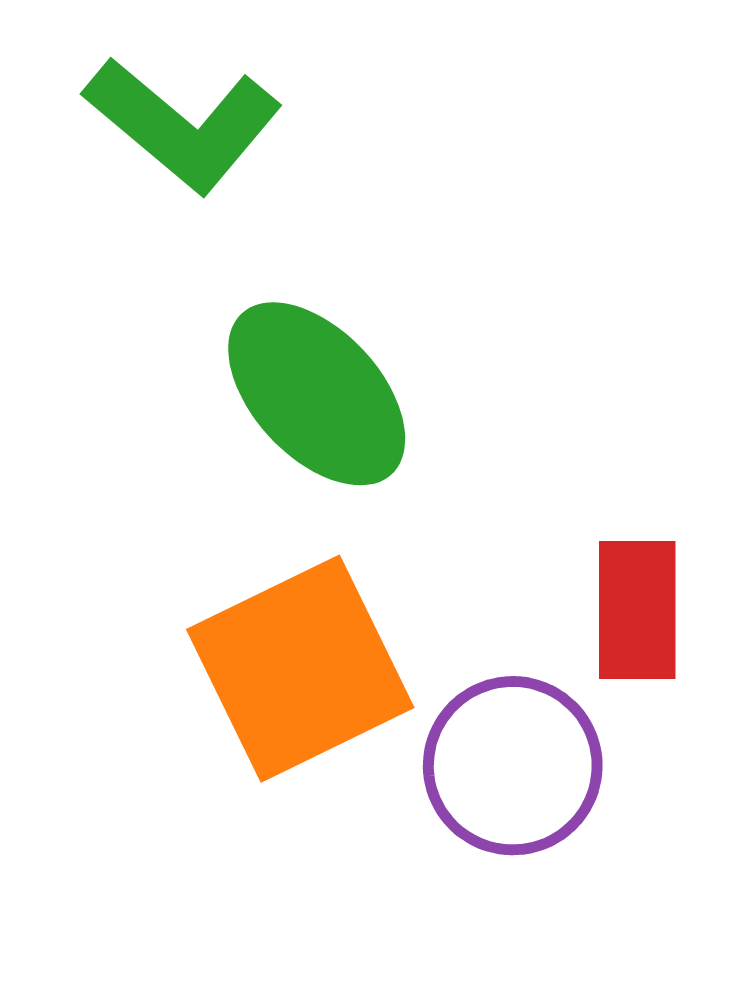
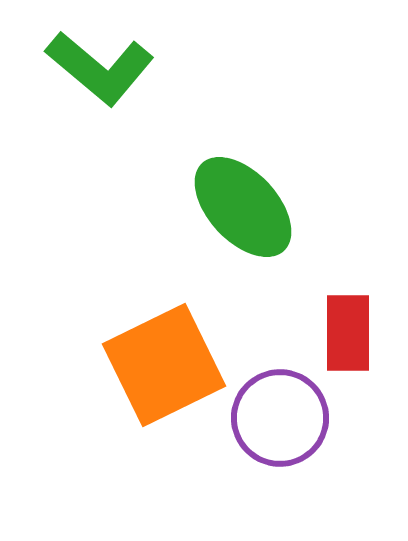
green ellipse: (317, 394) -> (243, 207), moved

